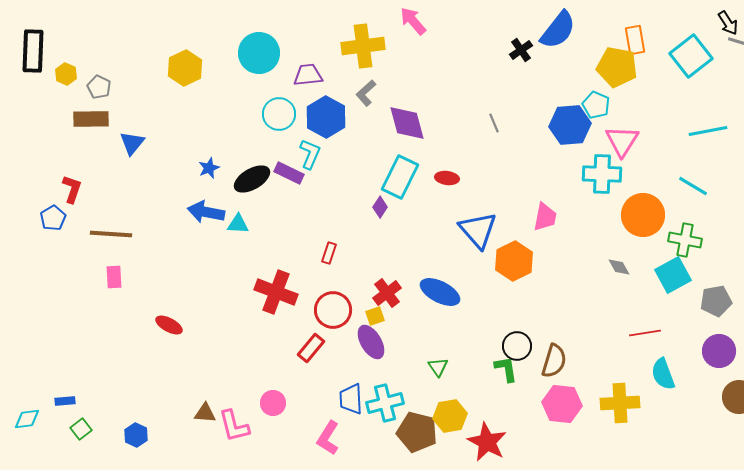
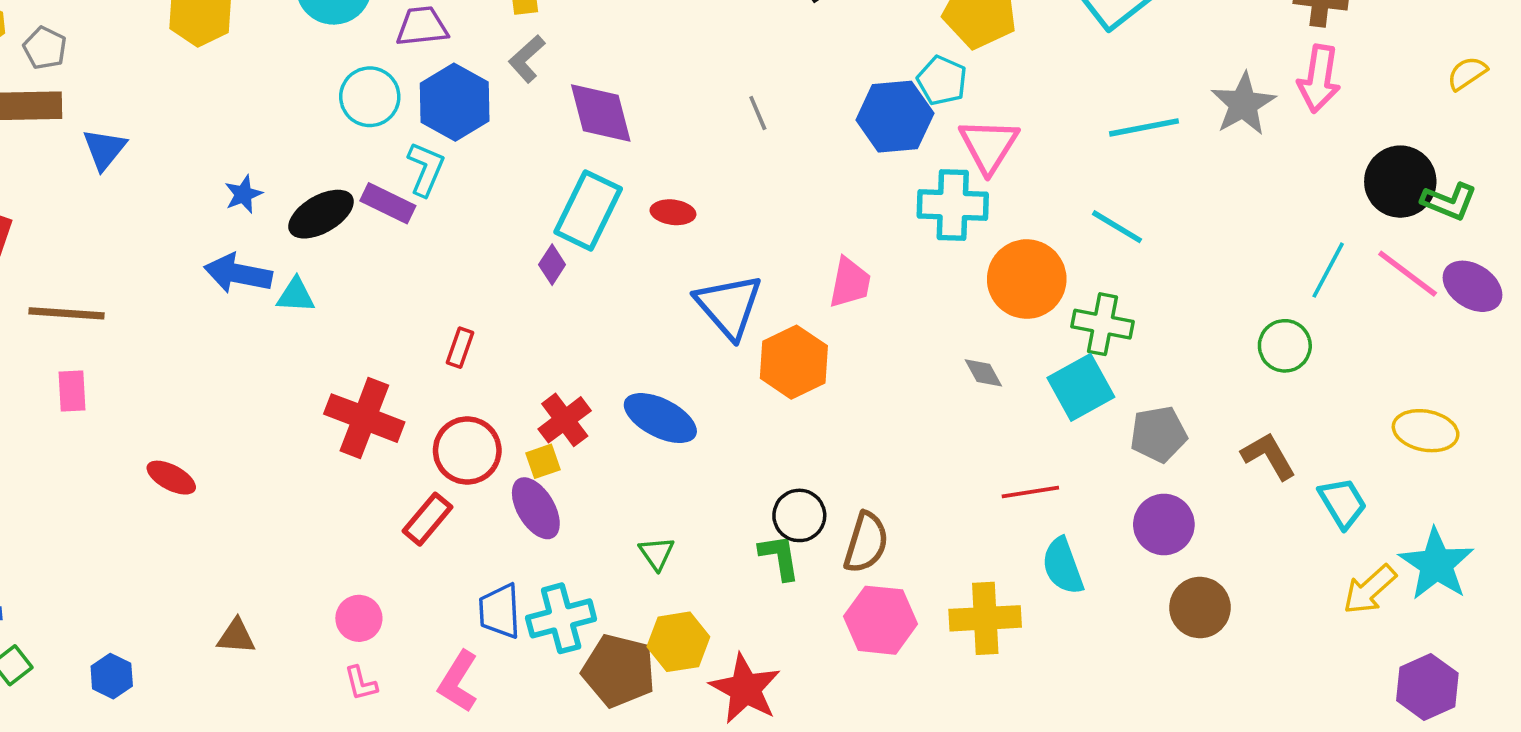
pink L-shape: (234, 426) -> (361, 683), moved, size x0.6

